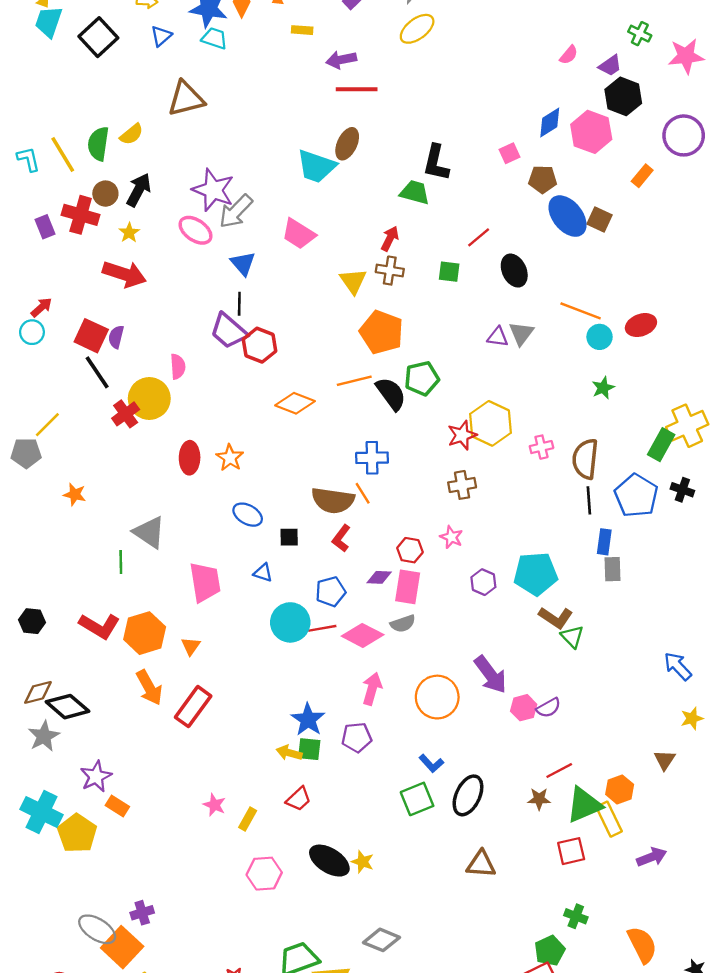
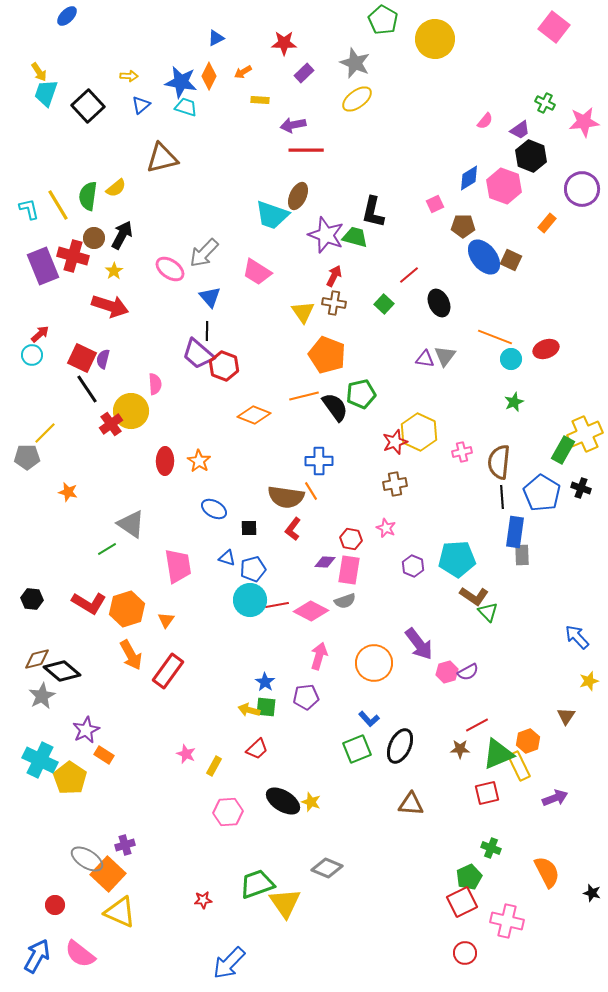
purple star: (213, 190) -> (326, 235), moved
purple rectangle: (45, 227) -> (43, 266), size x1.8
green square: (449, 272) -> (384, 304), turned 36
blue rectangle: (604, 542) -> (515, 532), size x1.4
green line: (121, 562) -> (107, 549), turned 60
blue pentagon: (331, 592) -> (253, 569), moved
blue star: (308, 720) -> (265, 682), size x0.7

